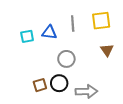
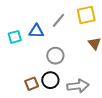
gray line: (73, 24) -> (59, 20), turned 49

